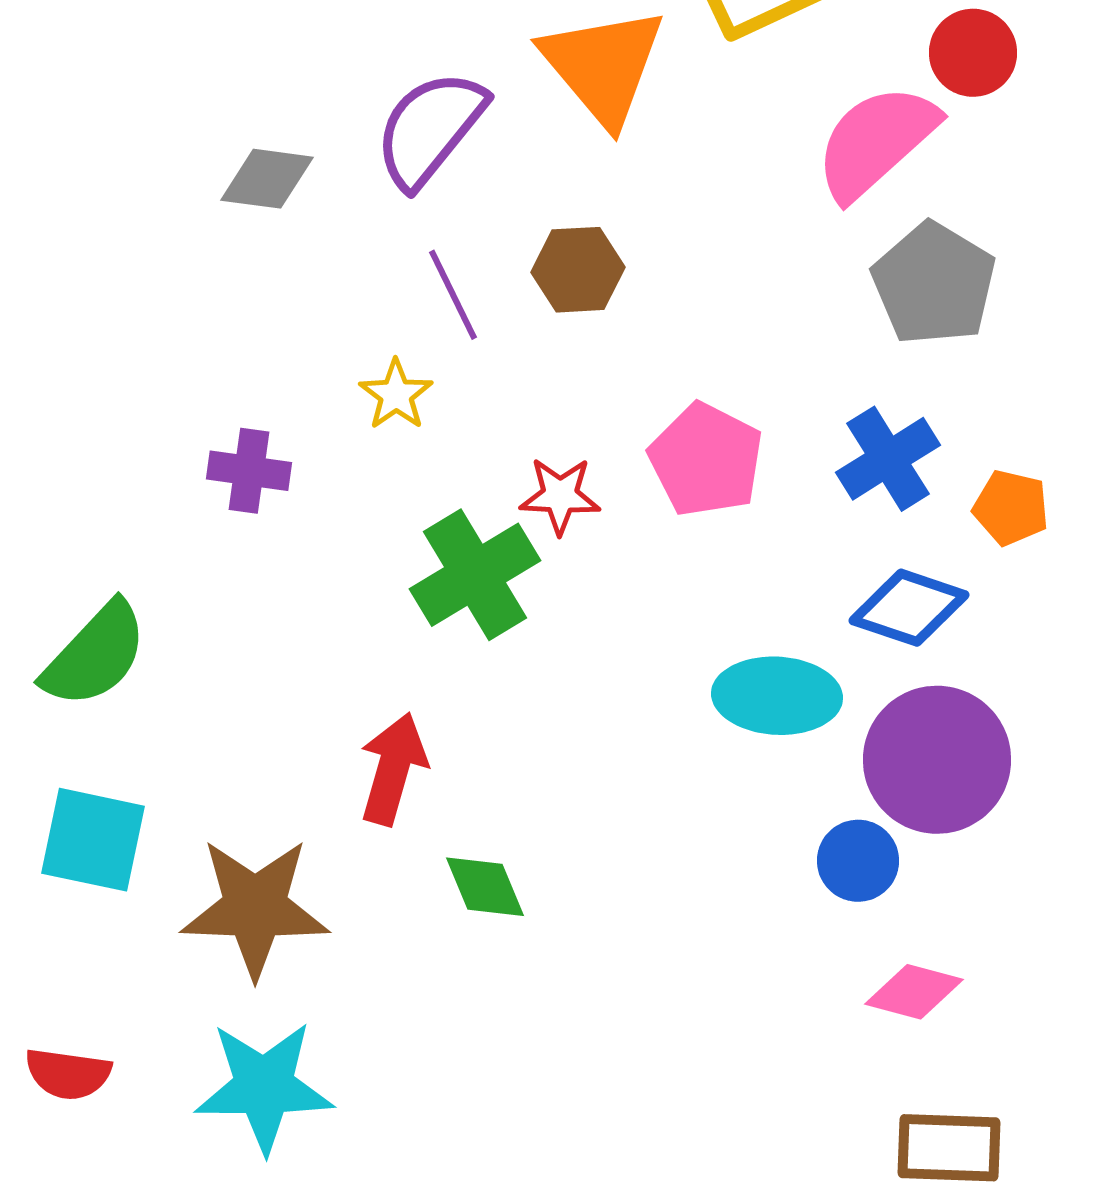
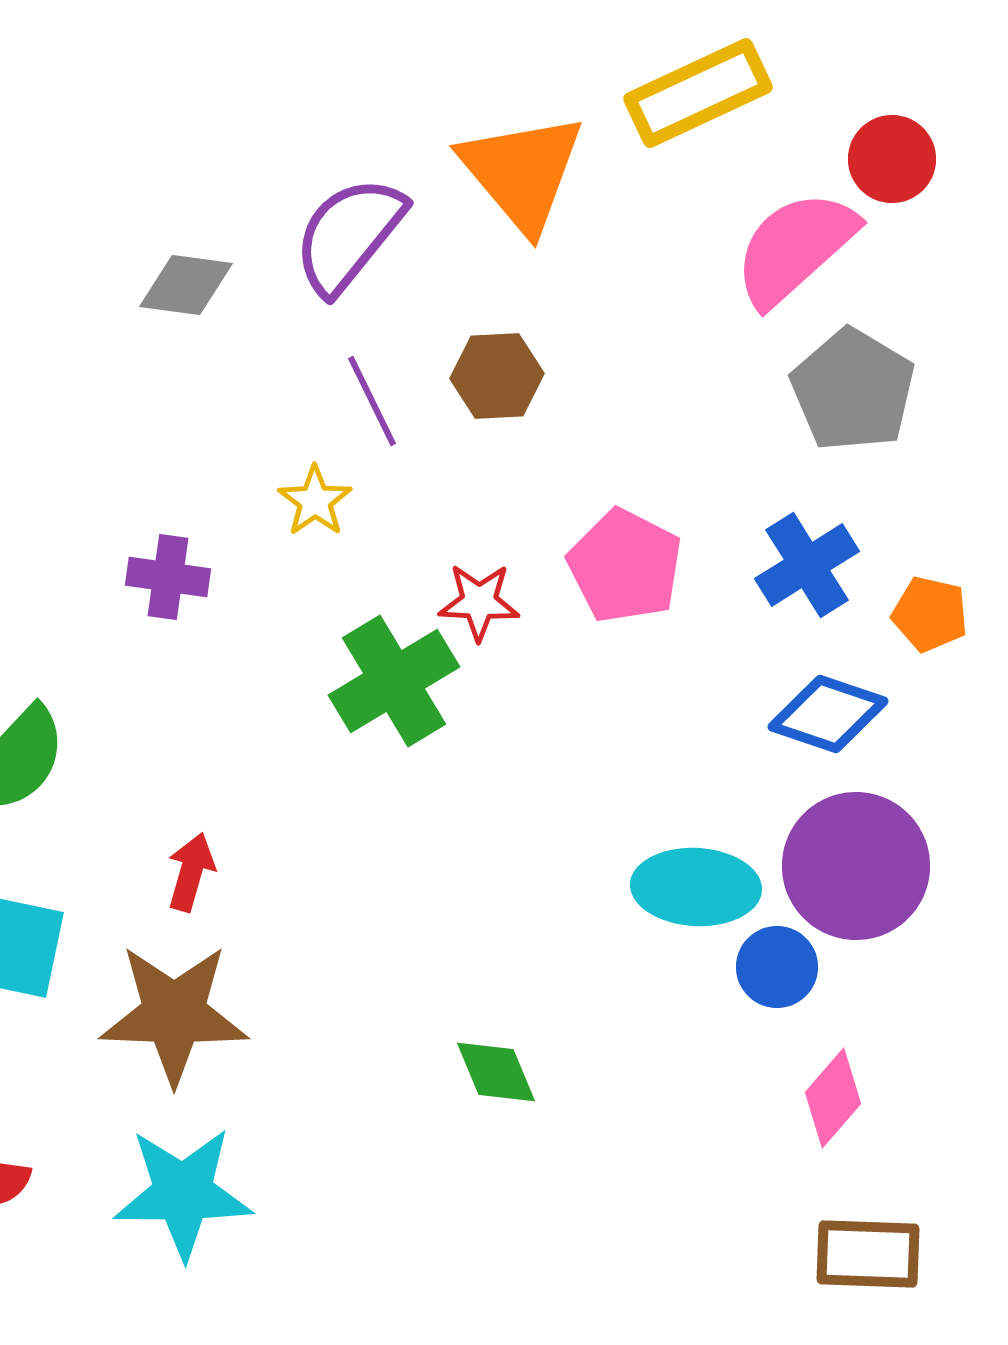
cyan ellipse: (777, 696) -> (696, 887), moved
red arrow: (393, 769) -> (191, 872), moved, size x0.7
green diamond: (485, 887) -> (496, 1072), moved
pink diamond: (914, 992) -> (833, 1098), turned -64

